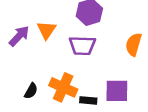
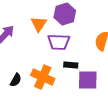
orange triangle: (47, 30) -> (39, 24), moved
black rectangle: (88, 100) -> (71, 65), moved

